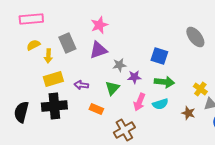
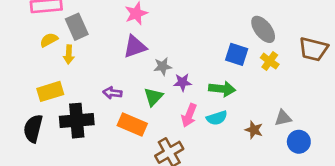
gray rectangle: (67, 43) -> (77, 27), moved
blue square: (159, 56) -> (237, 54), moved
yellow rectangle: (53, 79) -> (50, 91), moved
yellow cross: (200, 89) -> (270, 61), moved
orange rectangle: (96, 109) -> (132, 125), size x1.5

